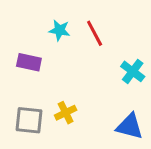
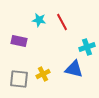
cyan cross: (133, 71) -> (87, 47), turned 35
blue triangle: (130, 126) -> (74, 69), moved

